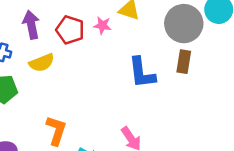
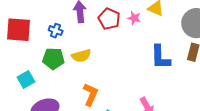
yellow semicircle: (42, 63) -> (81, 56), moved

